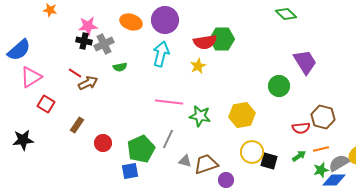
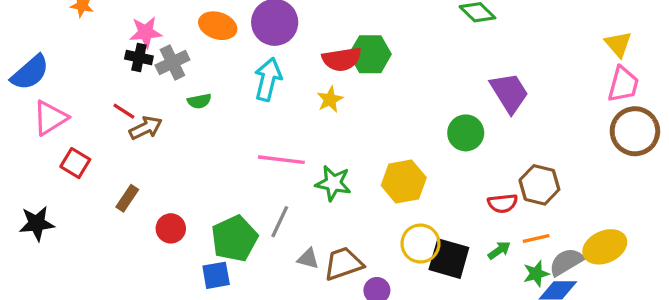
black square: (269, 161) -> (449, 259), size x1.4

